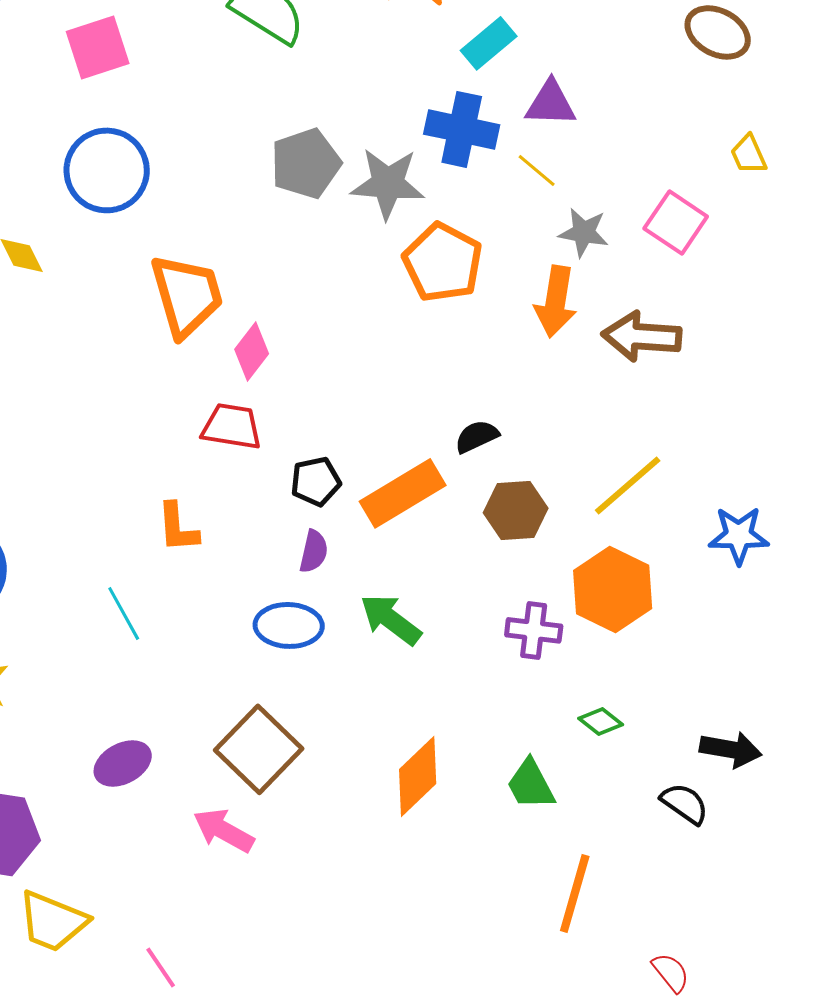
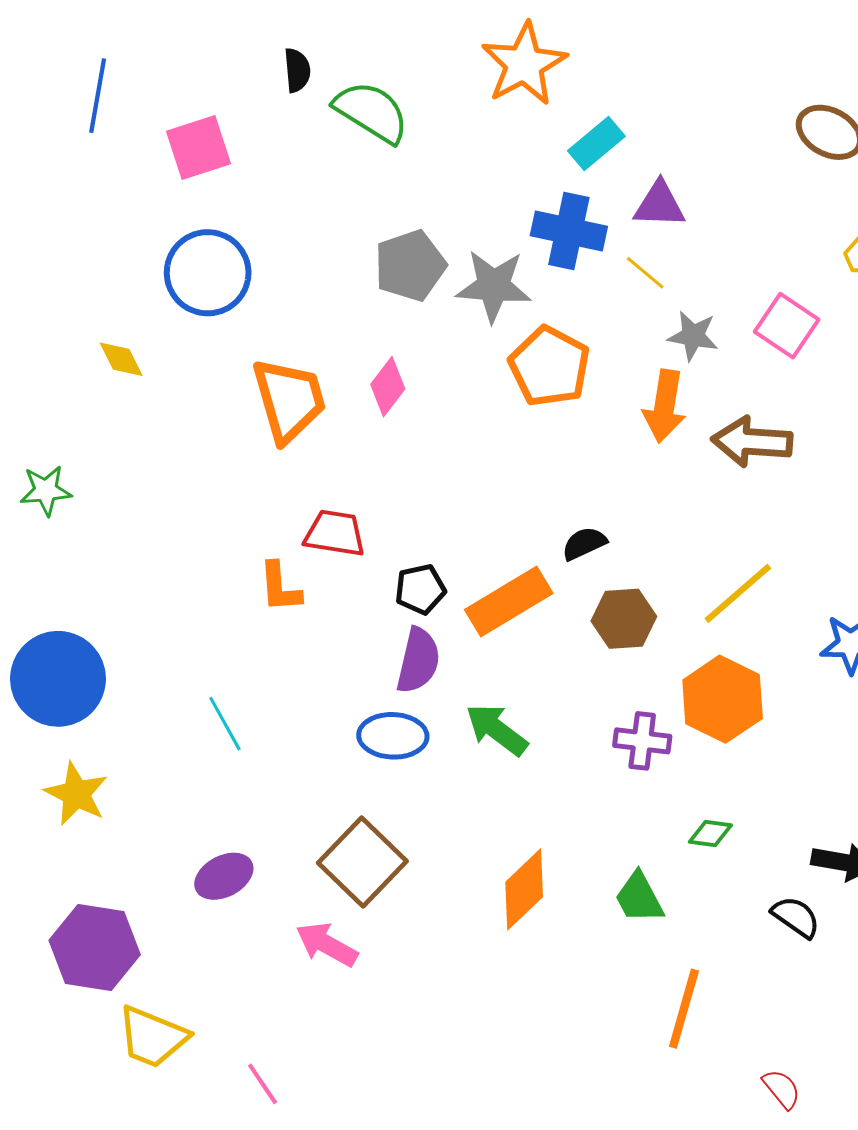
pink diamond: (252, 351) -> (388, 387), moved
orange L-shape: (178, 527) -> (280, 587), moved
purple semicircle: (314, 551) -> (418, 660), size x1.5
green diamond: (601, 721) -> (710, 833), turned -30

